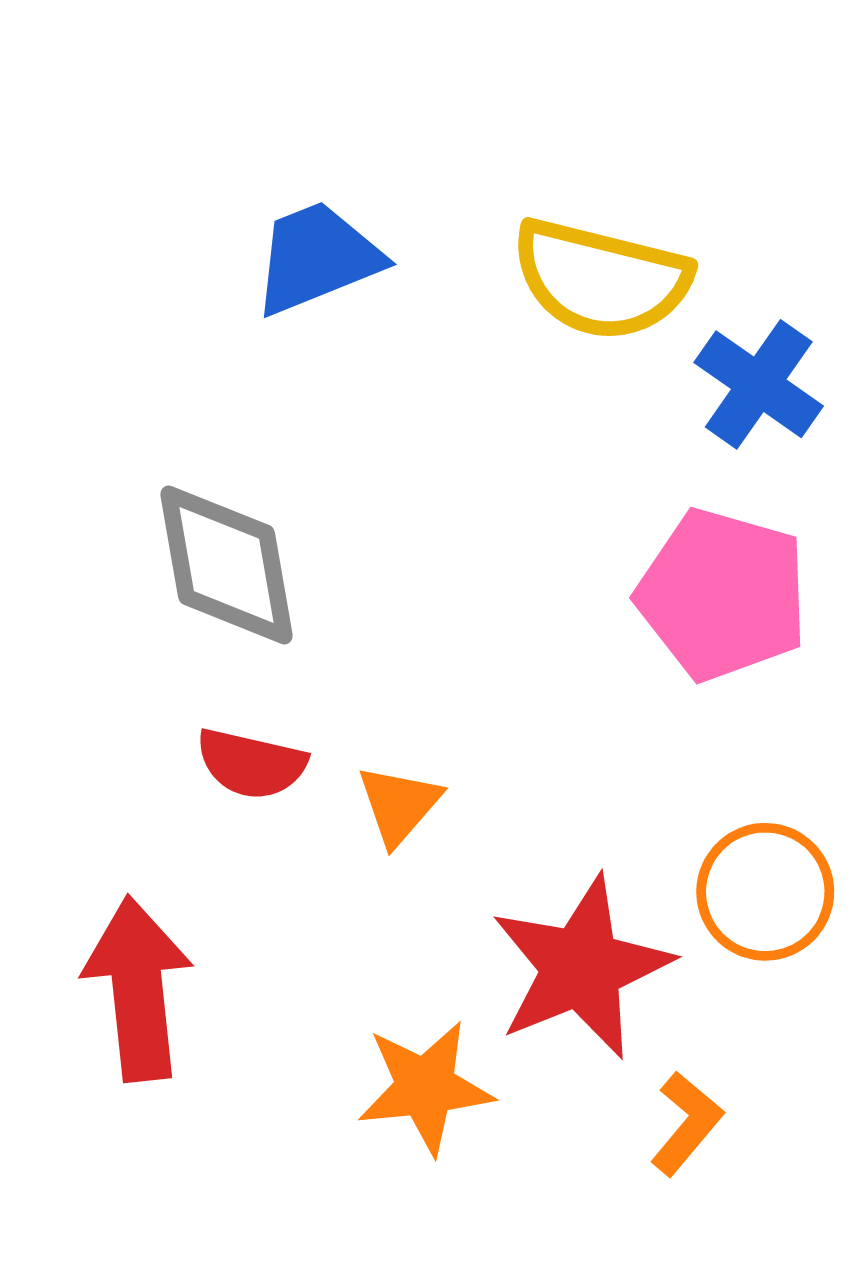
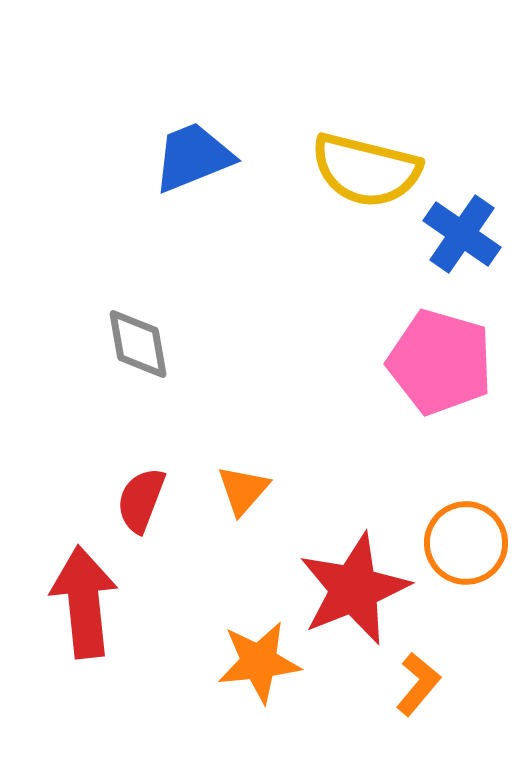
gray diamond: (227, 565) -> (138, 344), size x0.7
red semicircle: (251, 764) -> (141, 500), moved, turned 98

